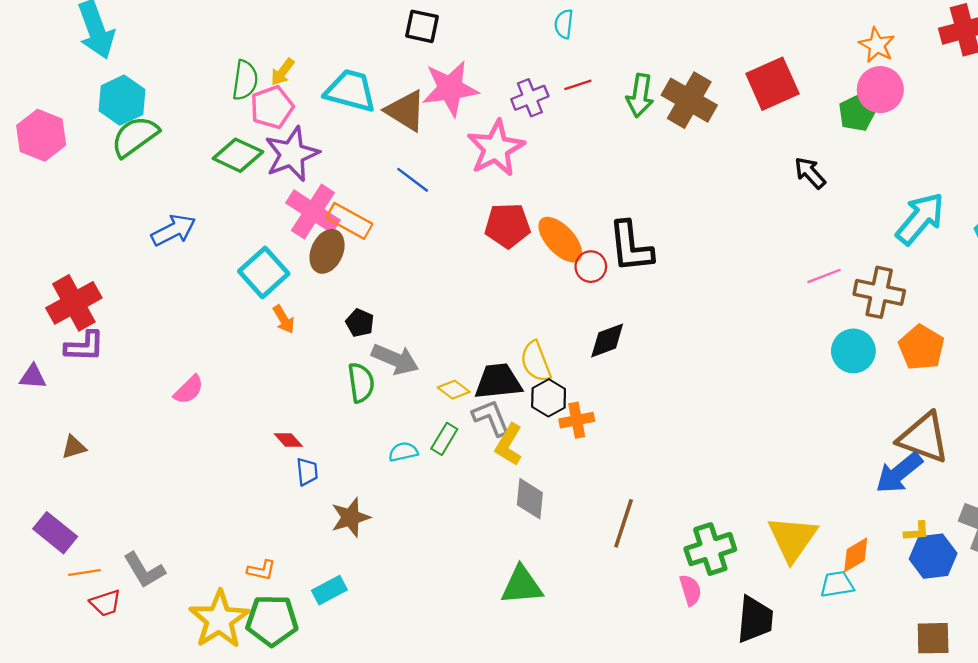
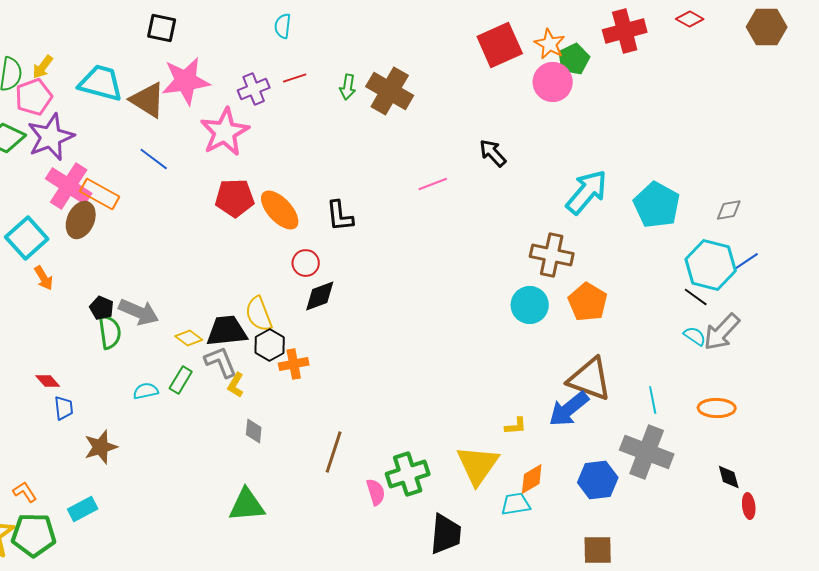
red square: (772, 84) -> (500, 45), moved
green arrow: (640, 95) -> (348, 87), size x0.7
green pentagon: (857, 113) -> (574, 59), moved
black L-shape: (631, 247) -> (340, 216), size x0.7
red circle: (591, 267) -> (306, 263), moved
pink line: (824, 276) -> (433, 184), moved
black pentagon: (360, 323) -> (102, 308), moved
yellow L-shape: (509, 445) -> (236, 385), size x0.7
gray diamond: (530, 499) -> (254, 431), size x0.7
yellow L-shape: (917, 531) -> (516, 426), moved
orange L-shape: (261, 570) -> (25, 492), turned -135
pink semicircle: (690, 590) -> (376, 492), moved

